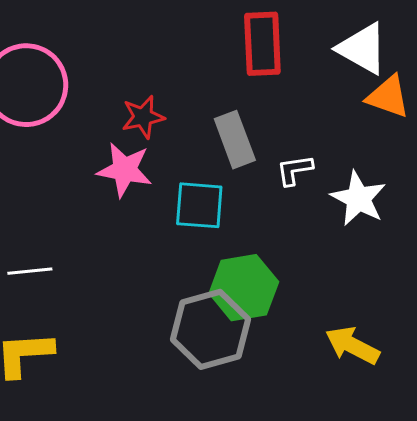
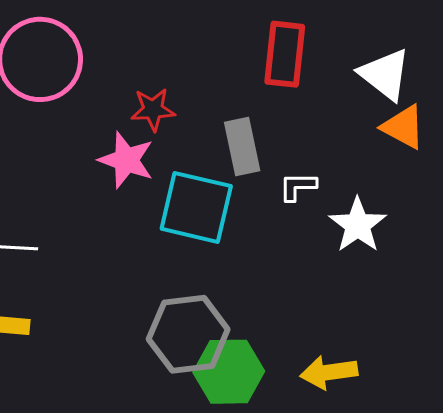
cyan square: (199, 205) -> (196, 207), size x1.4
green hexagon: (244, 288) -> (229, 372), moved
yellow arrow: (352, 345) -> (329, 372), turned -44

